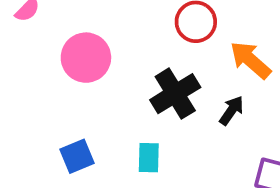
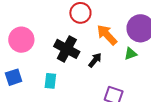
pink circle: (86, 58) -> (21, 40), moved
black cross: (175, 94) -> (67, 49), turned -35

